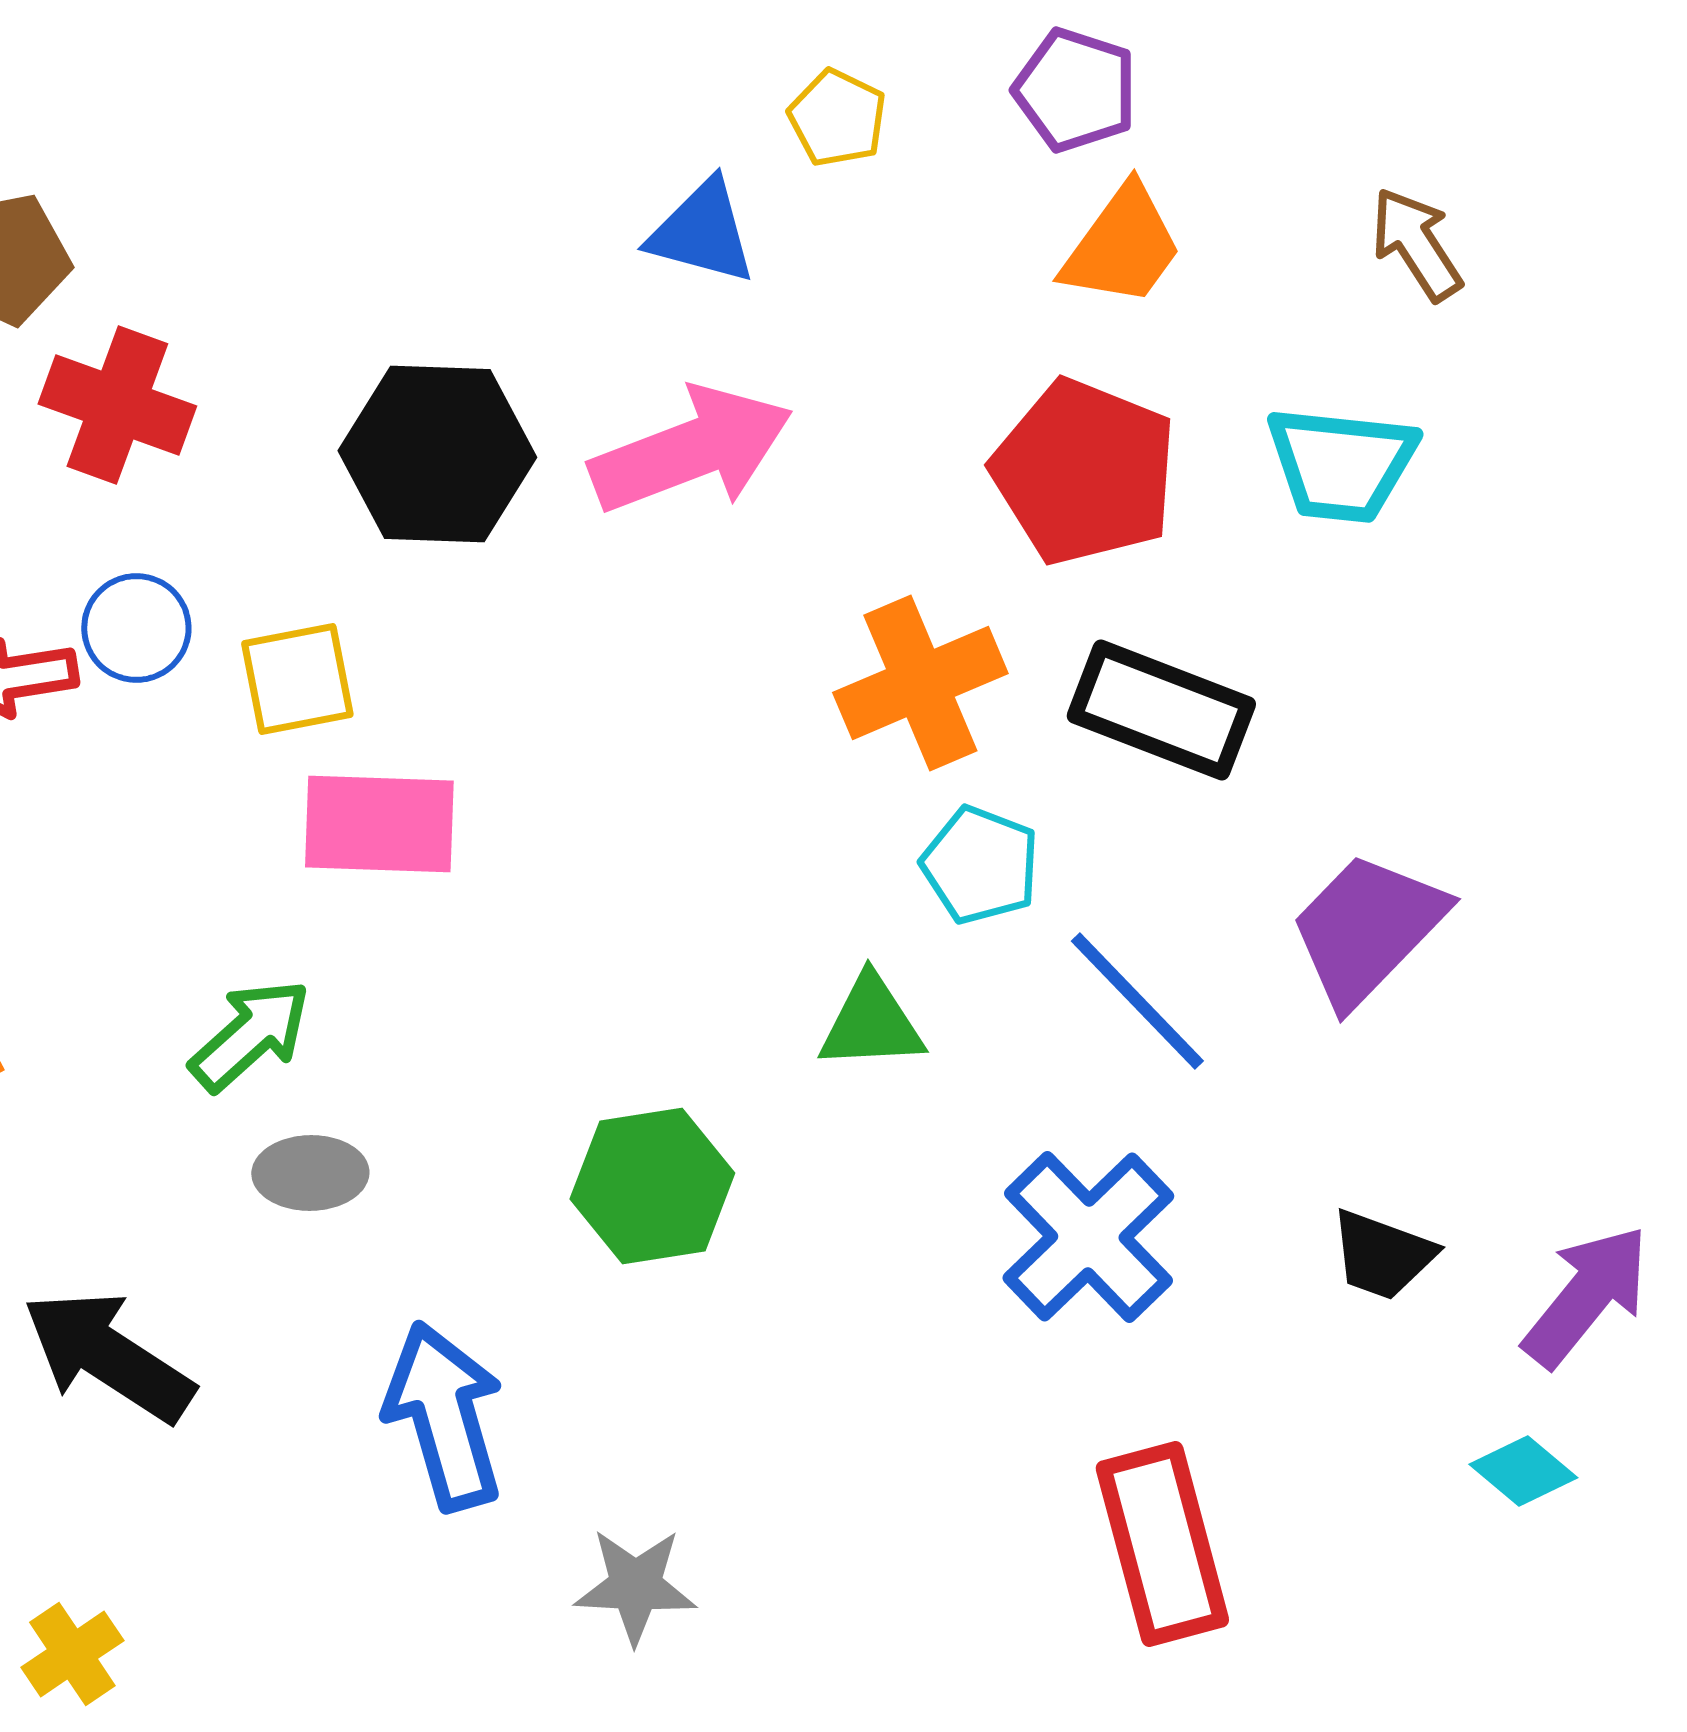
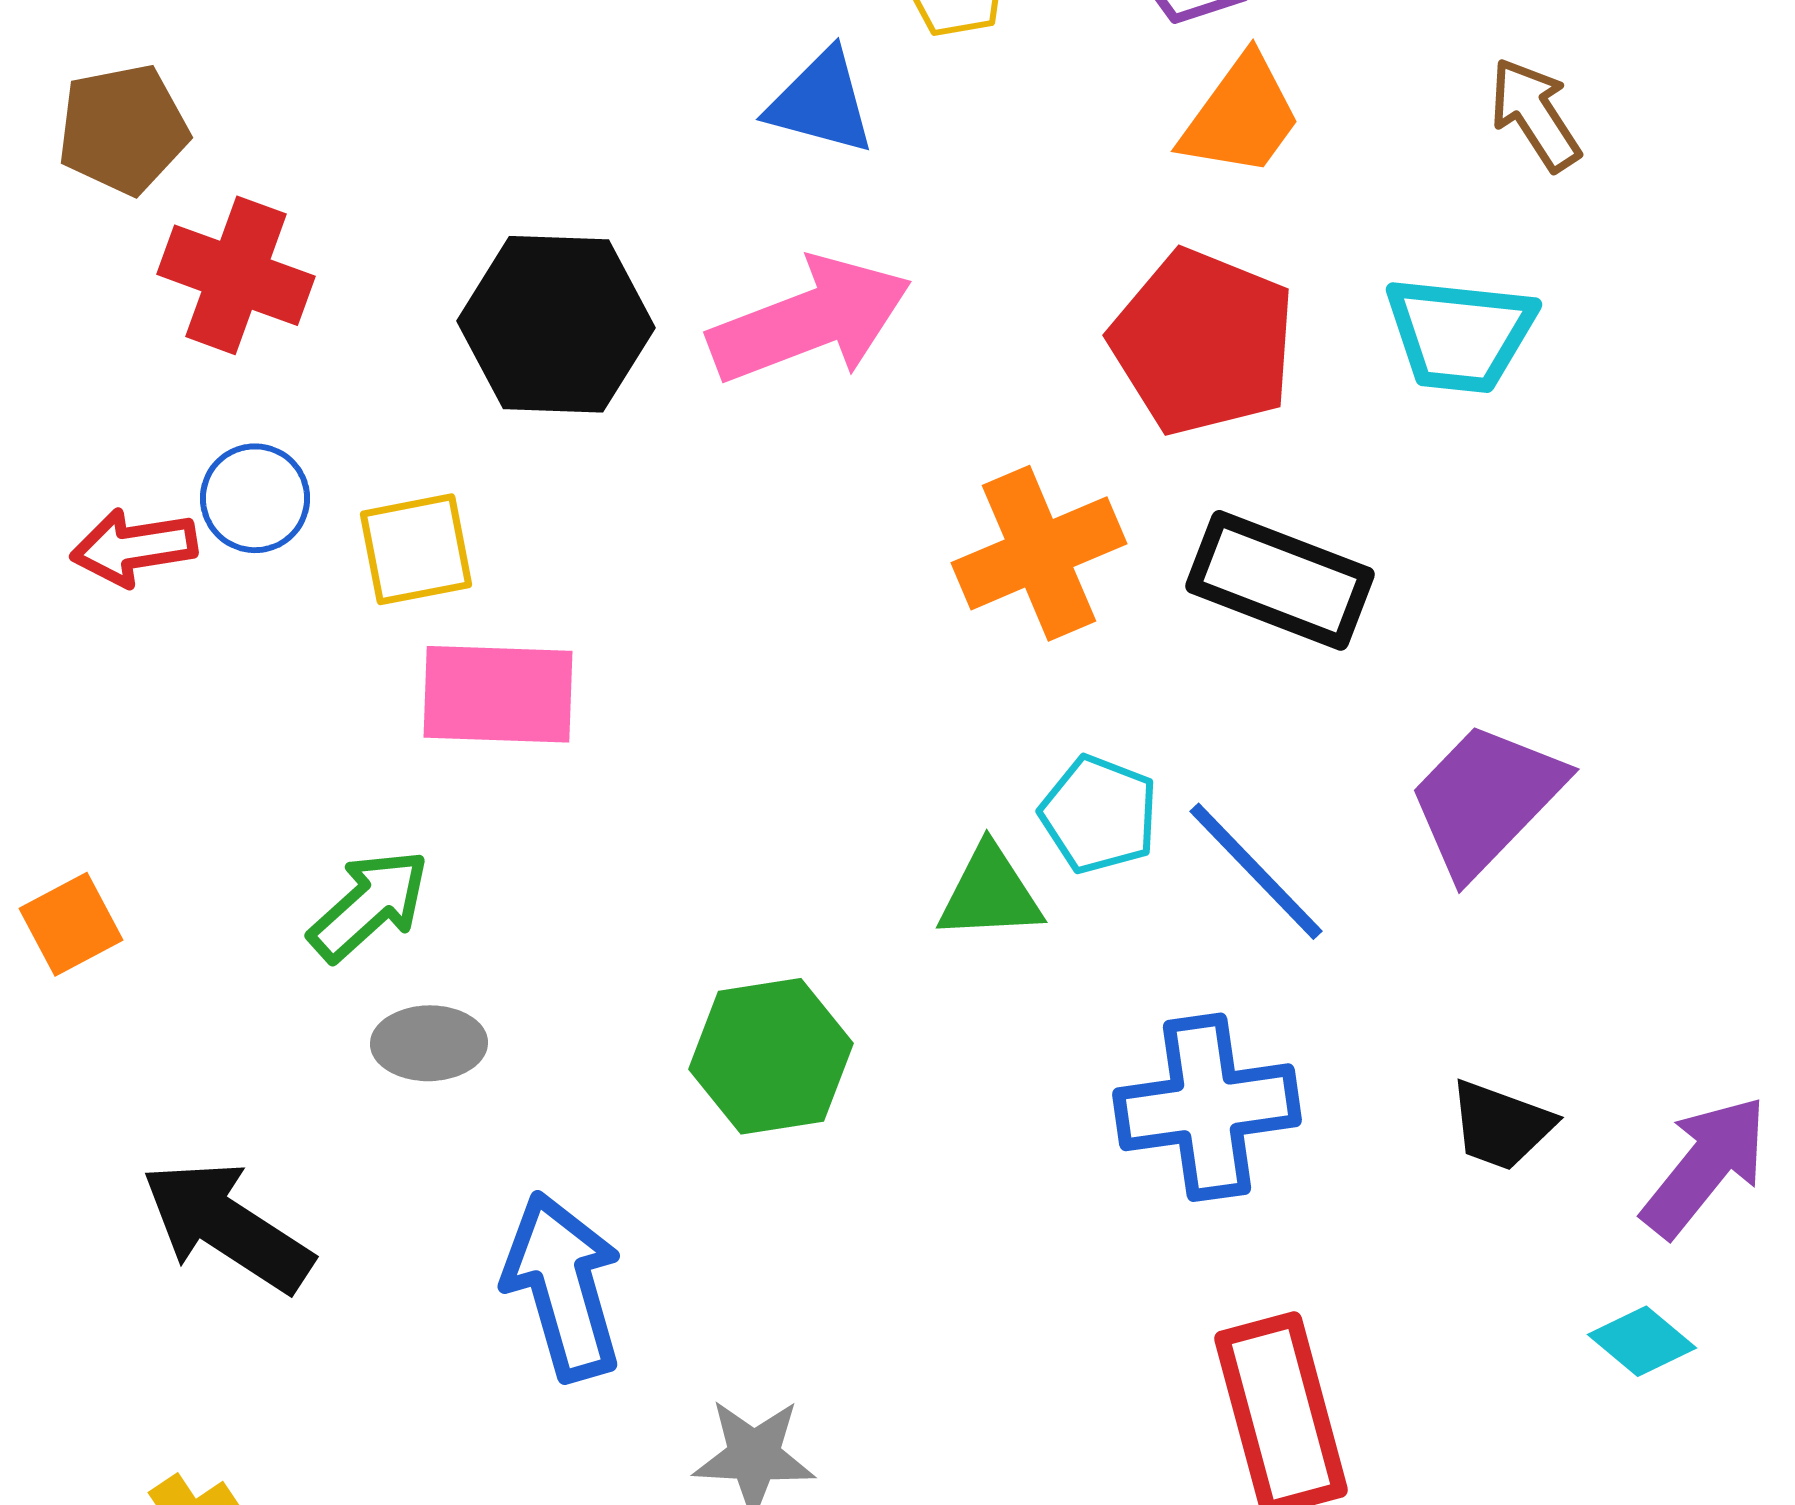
cyan pentagon: (980, 865) -> (1099, 814), moved
blue cross: (1088, 1237) -> (1207, 1107), turned 36

